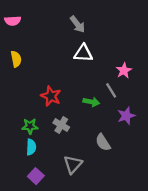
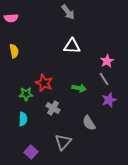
gray arrow: (77, 24) -> (68, 12), moved
gray line: (111, 90) -> (104, 79), moved
green star: (30, 126) -> (26, 94), moved
cyan semicircle: (31, 147) -> (23, 119), moved

